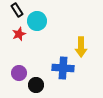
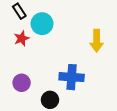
yellow arrow: (81, 47) -> (97, 41), moved
black circle: (36, 85) -> (50, 100), moved

